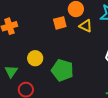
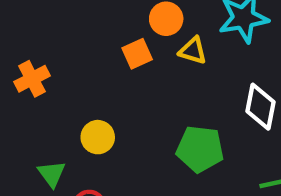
green pentagon: (62, 70) -> (200, 149), moved

